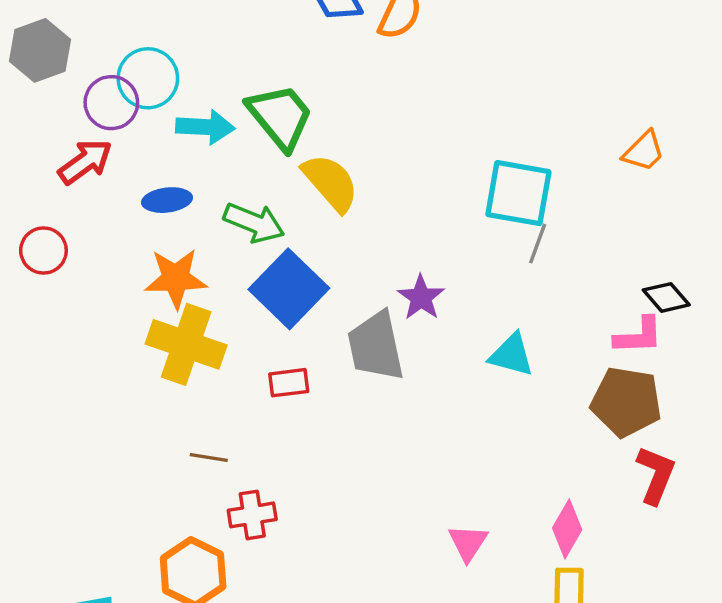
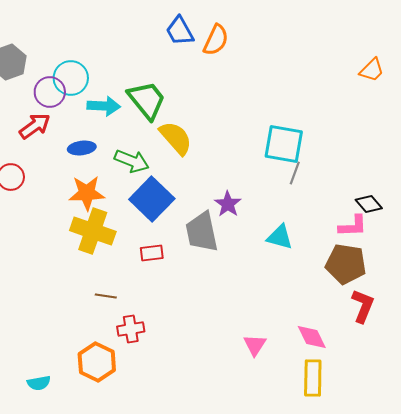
orange trapezoid: (644, 151) -> (372, 70), moved
pink diamond: (567, 529) -> (312, 337), turned -56

